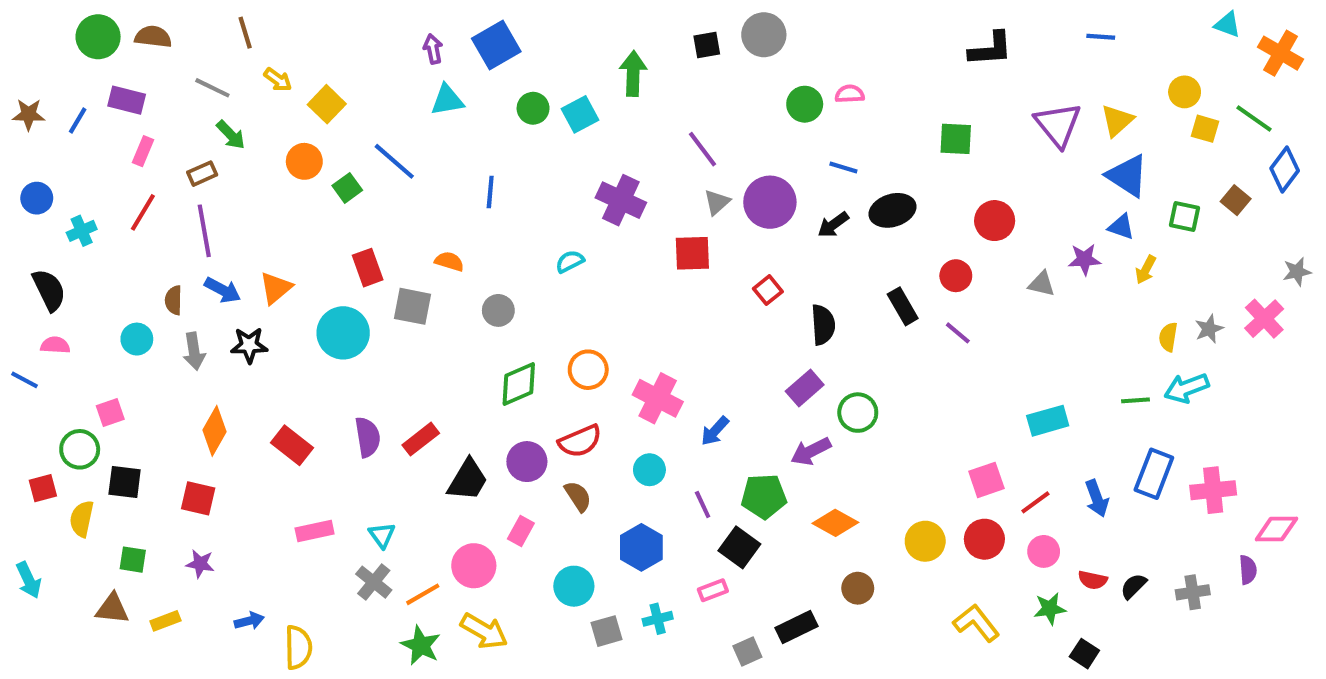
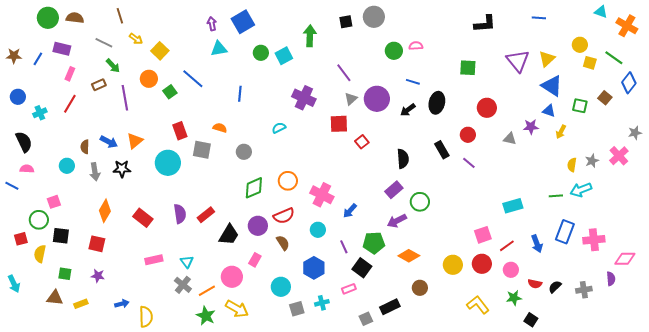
black ellipse: (892, 210) -> (437, 103), turned -60
purple line: (204, 231) -> (125, 98), moved
red square: (768, 290) -> (362, 142), moved

